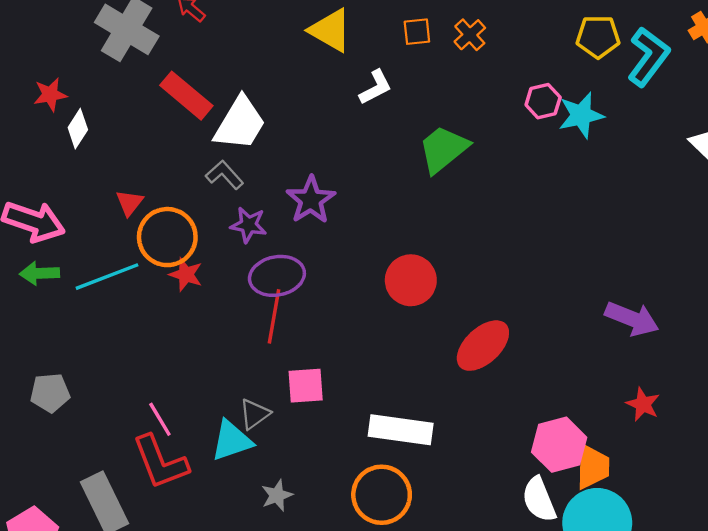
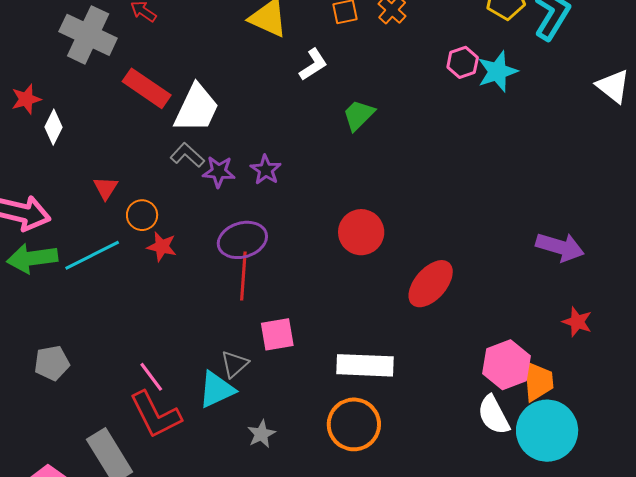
green trapezoid: (443, 149) -> (359, 115), moved, size x0.7
purple star: (311, 200) -> (266, 170), size x0.7
purple star: (248, 225) -> (219, 172), moved
orange circle: (167, 237) -> (142, 215), size x0.6
green arrow: (40, 273) -> (32, 258), size x1.4

